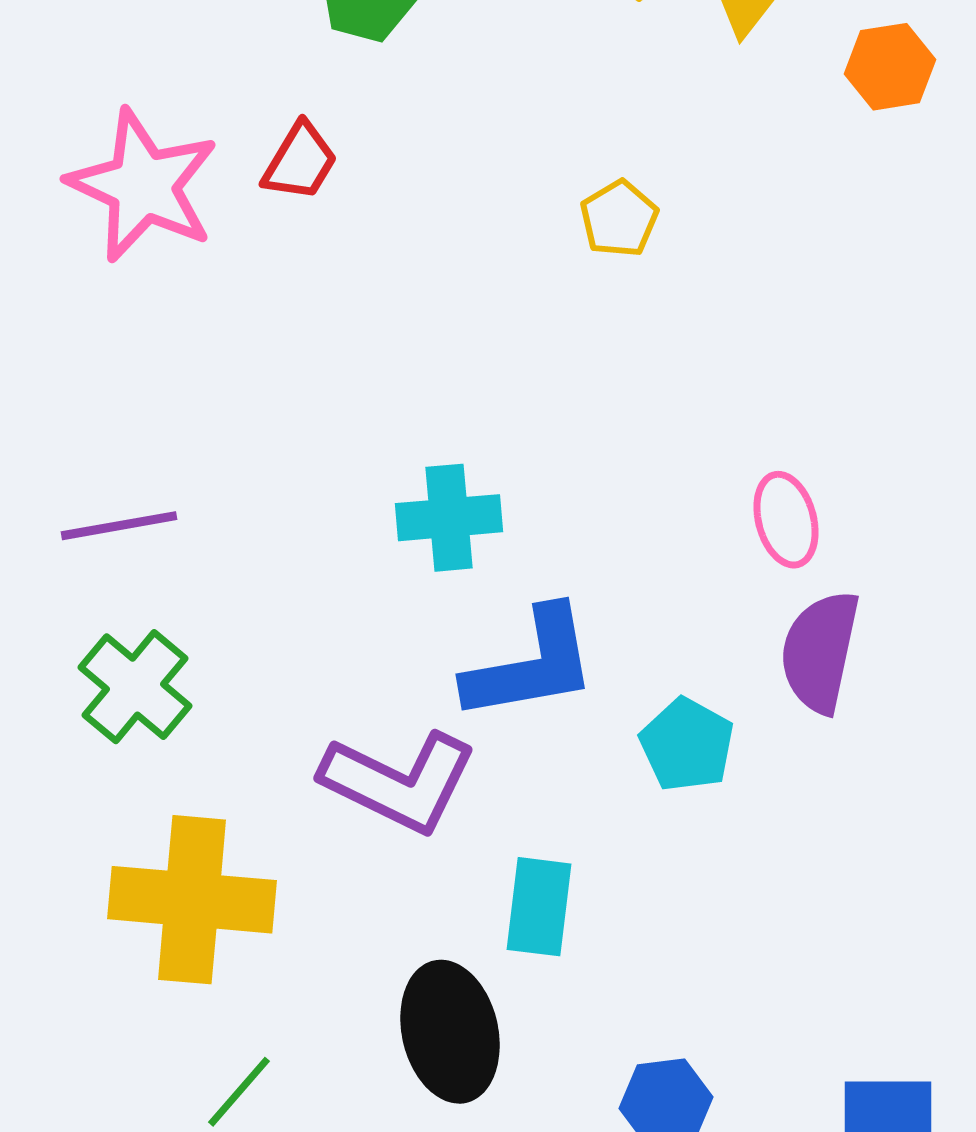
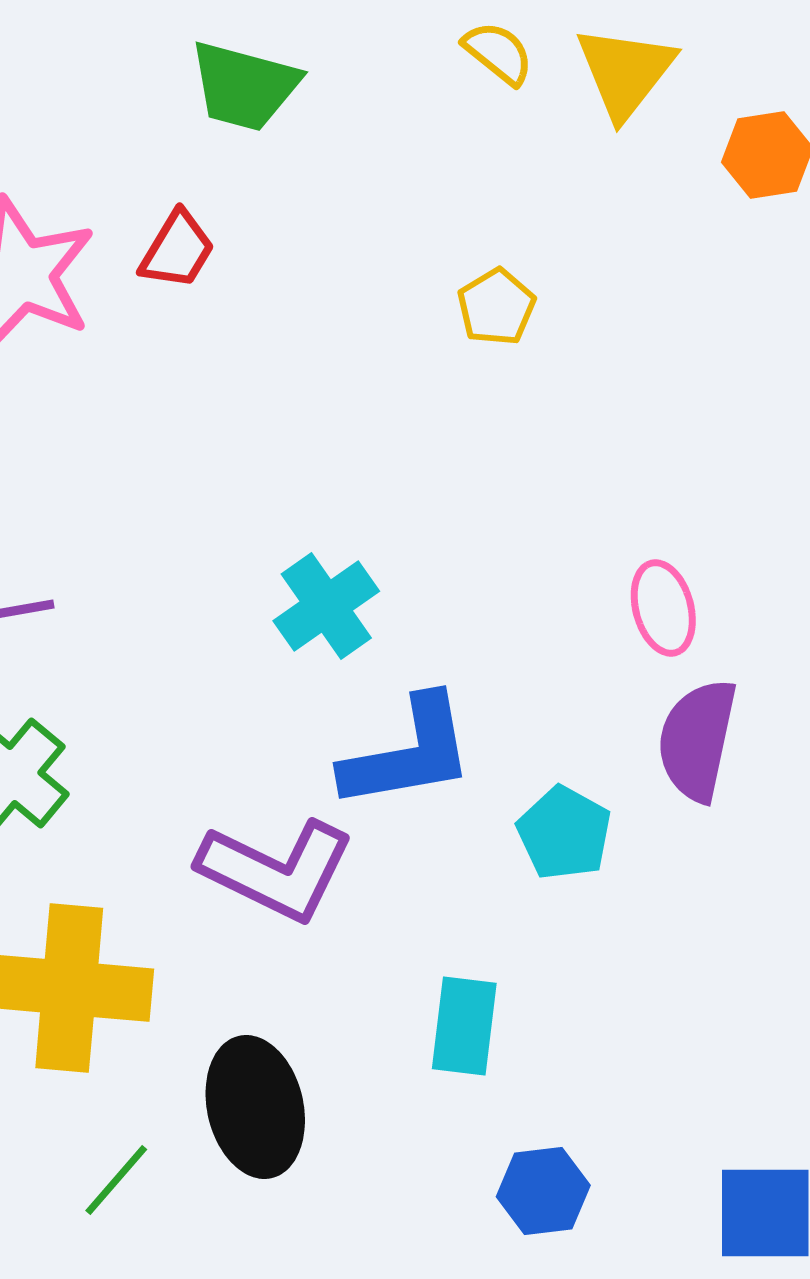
cyan cross: (449, 518) -> (326, 606), turned -30
cyan rectangle: (539, 907) -> (464, 1026), moved
black ellipse: (450, 1032) -> (255, 1107), moved

